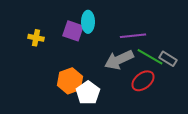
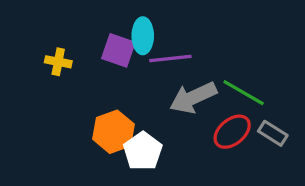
purple line: (133, 36) -> (170, 59), moved
gray rectangle: (168, 59) -> (273, 133), moved

